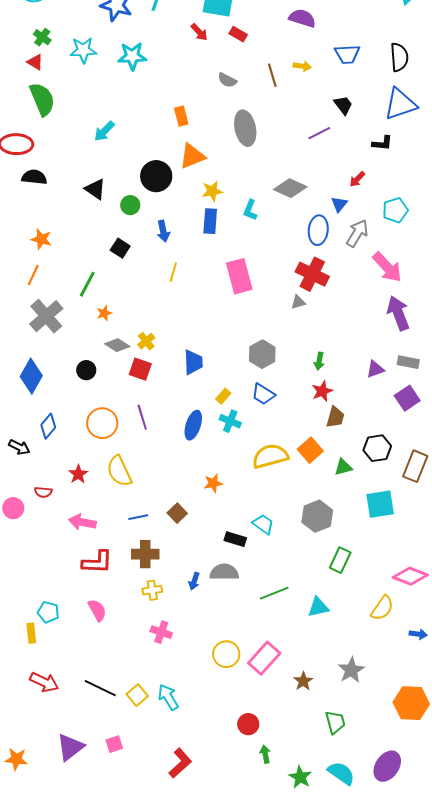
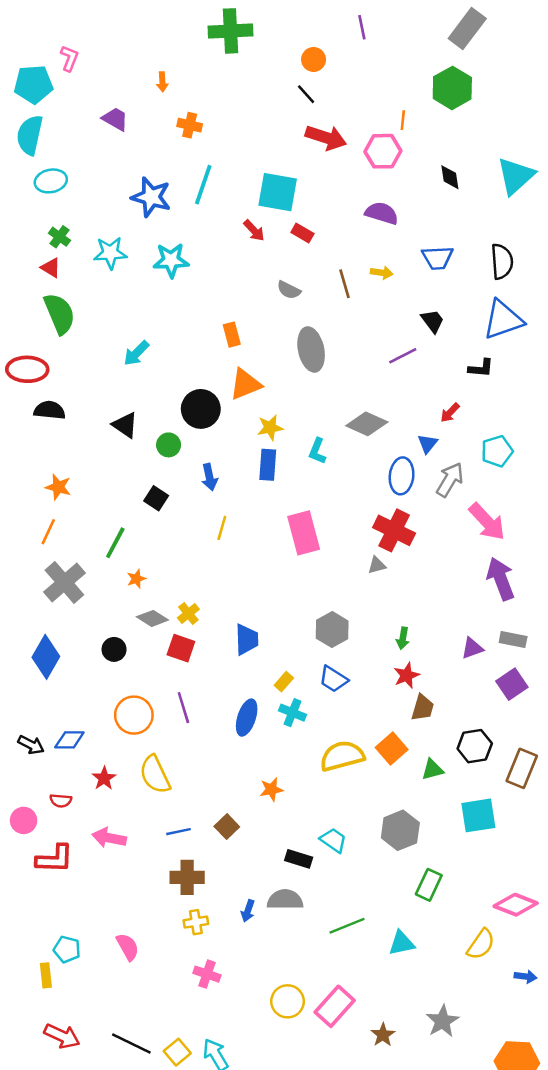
blue diamond: (48, 426) -> (69, 740), moved, turned 50
red L-shape: (97, 562) -> (55, 859), moved

